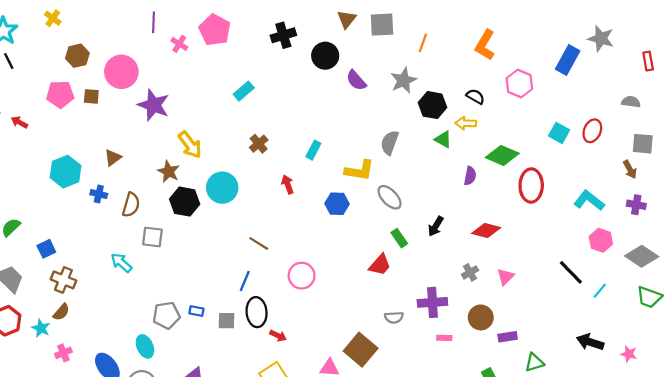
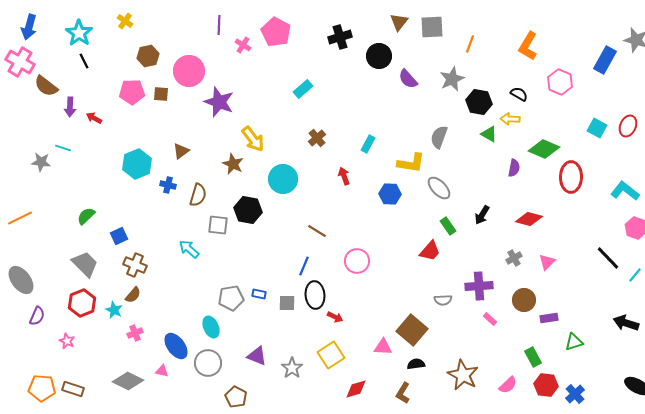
black hexagon: (185, 202) -> (248, 210), moved
pink rectangle: (444, 338) -> (490, 319), turned 40

